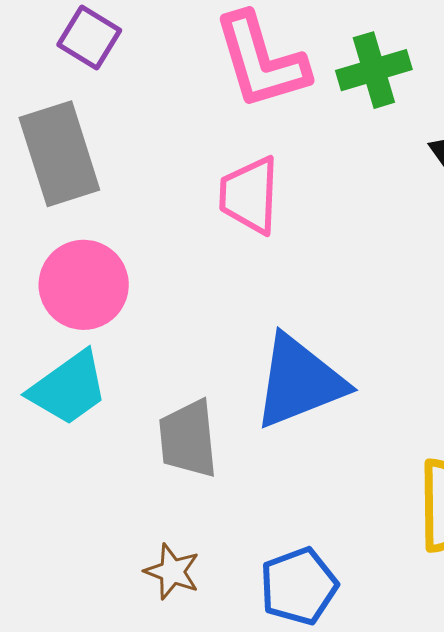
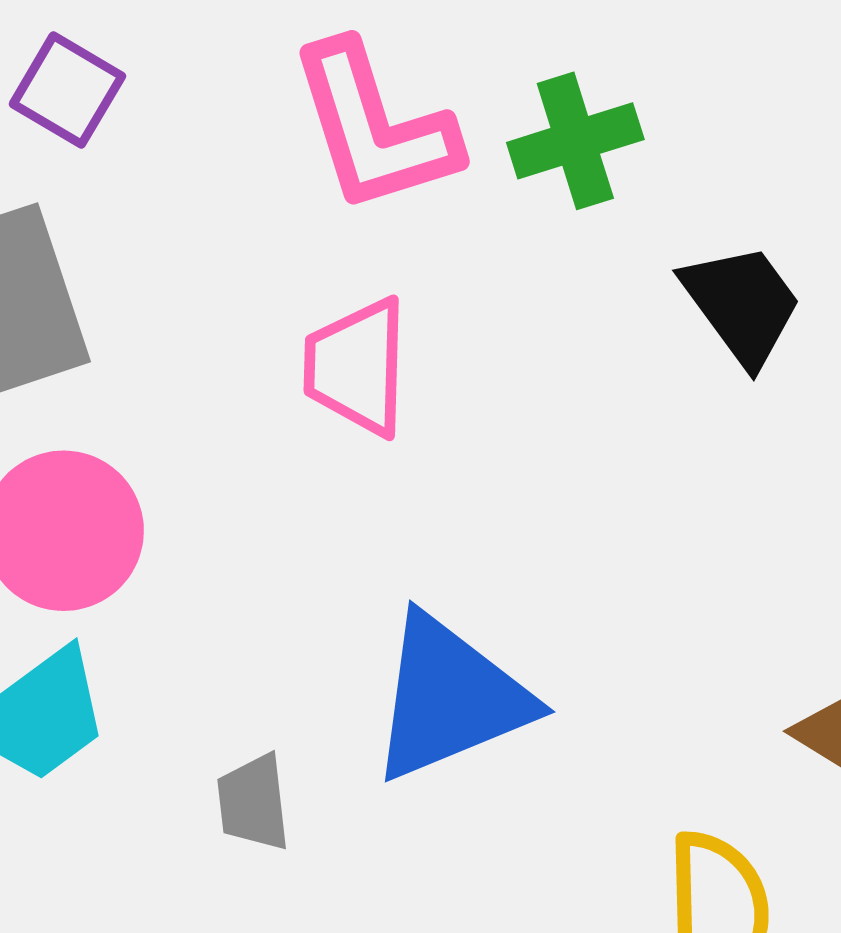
gray trapezoid: (188, 439) -> (253, 803), size x0.7

